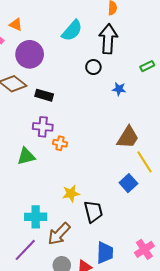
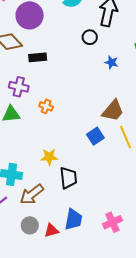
black rectangle: (44, 95) -> (38, 57), turned -30
purple cross: (43, 127) -> (19, 87), moved
blue square: (128, 183) -> (95, 136), moved

